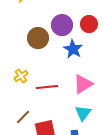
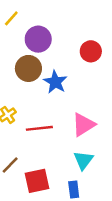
purple circle: (62, 25) -> (38, 39), moved
blue star: (73, 49) -> (55, 82), moved

